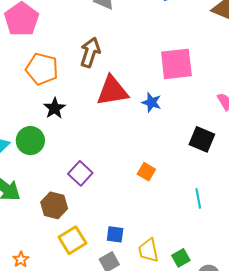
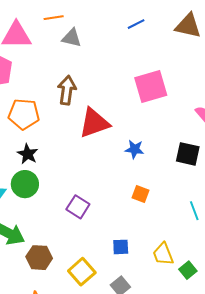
blue star: (151, 102) -> (134, 149), moved
black star: (55, 108) -> (28, 154), moved
brown hexagon: (54, 205) -> (39, 258), moved
blue square: (115, 234) -> (121, 247), moved
yellow trapezoid: (148, 250) -> (163, 254), moved

